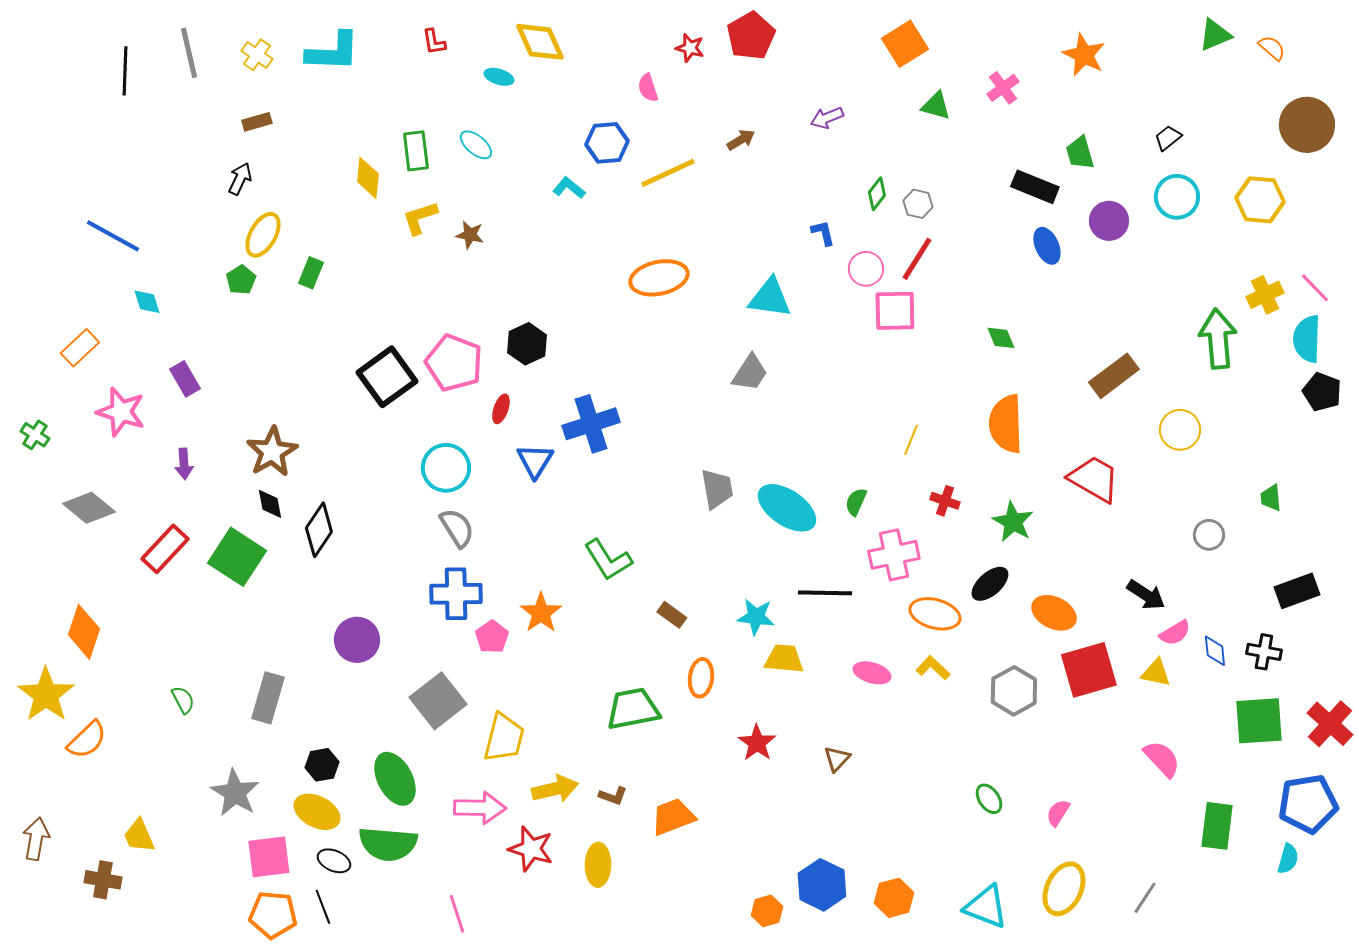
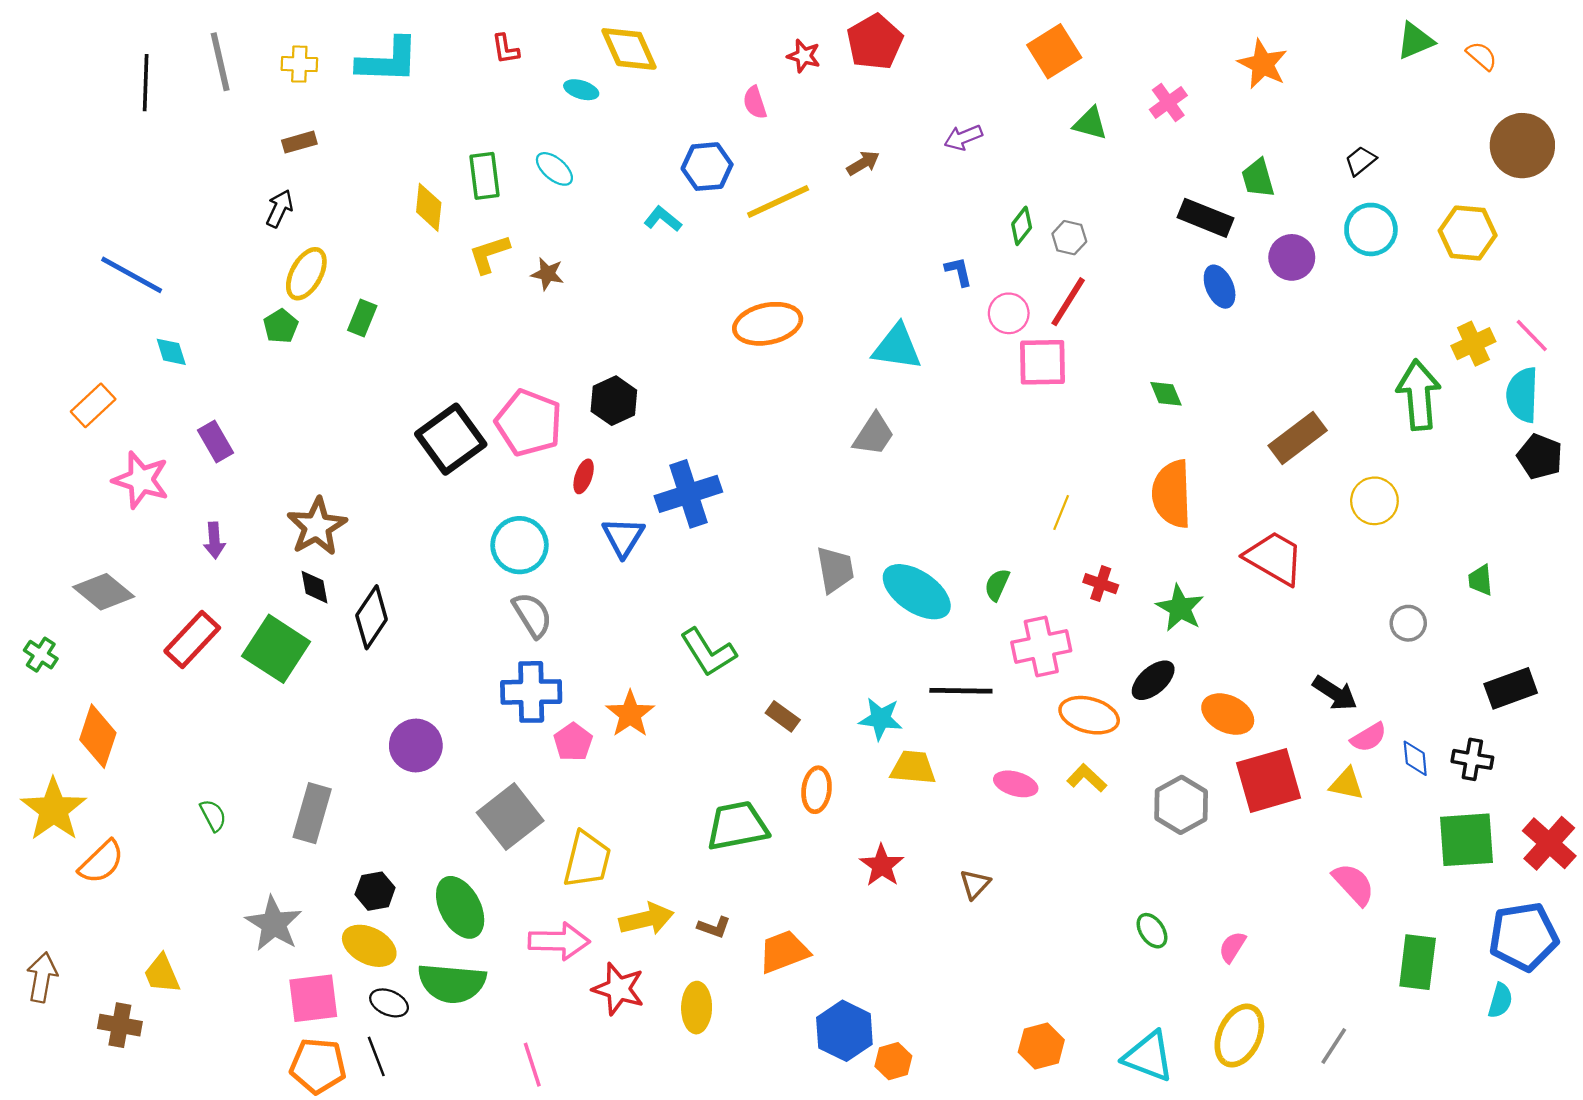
yellow cross: (257, 55) -> (299, 64), turned -32
green cross: (35, 435) -> (41, 655), moved
blue hexagon: (822, 885) -> (844, 1031), moved

